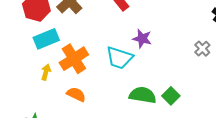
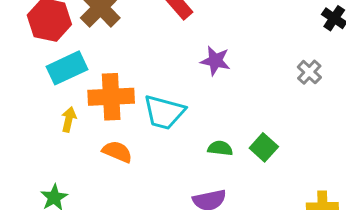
cyan trapezoid: (119, 58) -> (164, 112), moved
orange cross: (74, 59) -> (111, 97), turned 32
green semicircle: (143, 95) -> (220, 148), size x0.6

